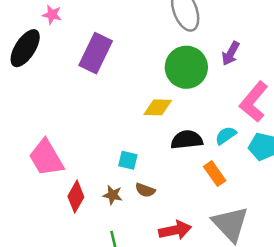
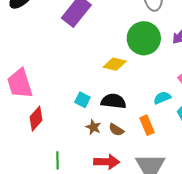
black semicircle: (187, 140) -> (113, 101), moved
brown semicircle: (145, 190) -> (116, 130), moved
brown star: (113, 195) -> (93, 127), moved

